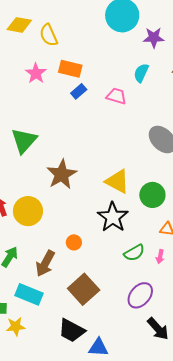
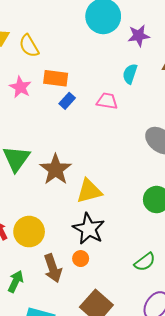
brown star: (62, 174) -> (56, 169), moved
yellow triangle: (117, 181) -> (89, 191), moved, turned -36
black star: (113, 217) -> (89, 229), moved
brown arrow: (45, 263) -> (53, 268), moved, turned -40

